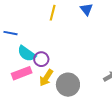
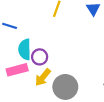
cyan semicircle: (27, 54) -> (25, 49), turned 48

